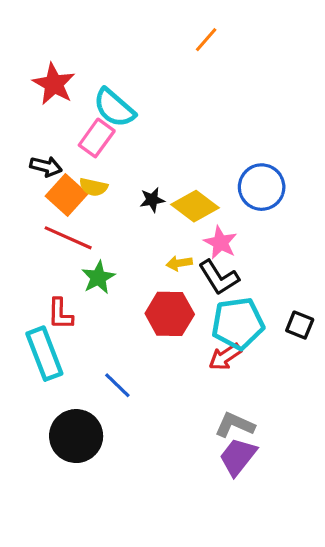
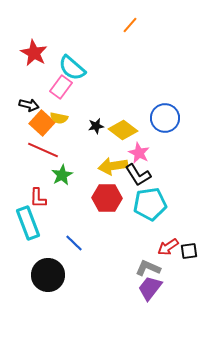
yellow arrow: (179, 263) -> (113, 166), size x1.8
black square: (300, 325) -> (189, 251), moved, turned -30
red arrow: (225, 357) -> (168, 247), moved

